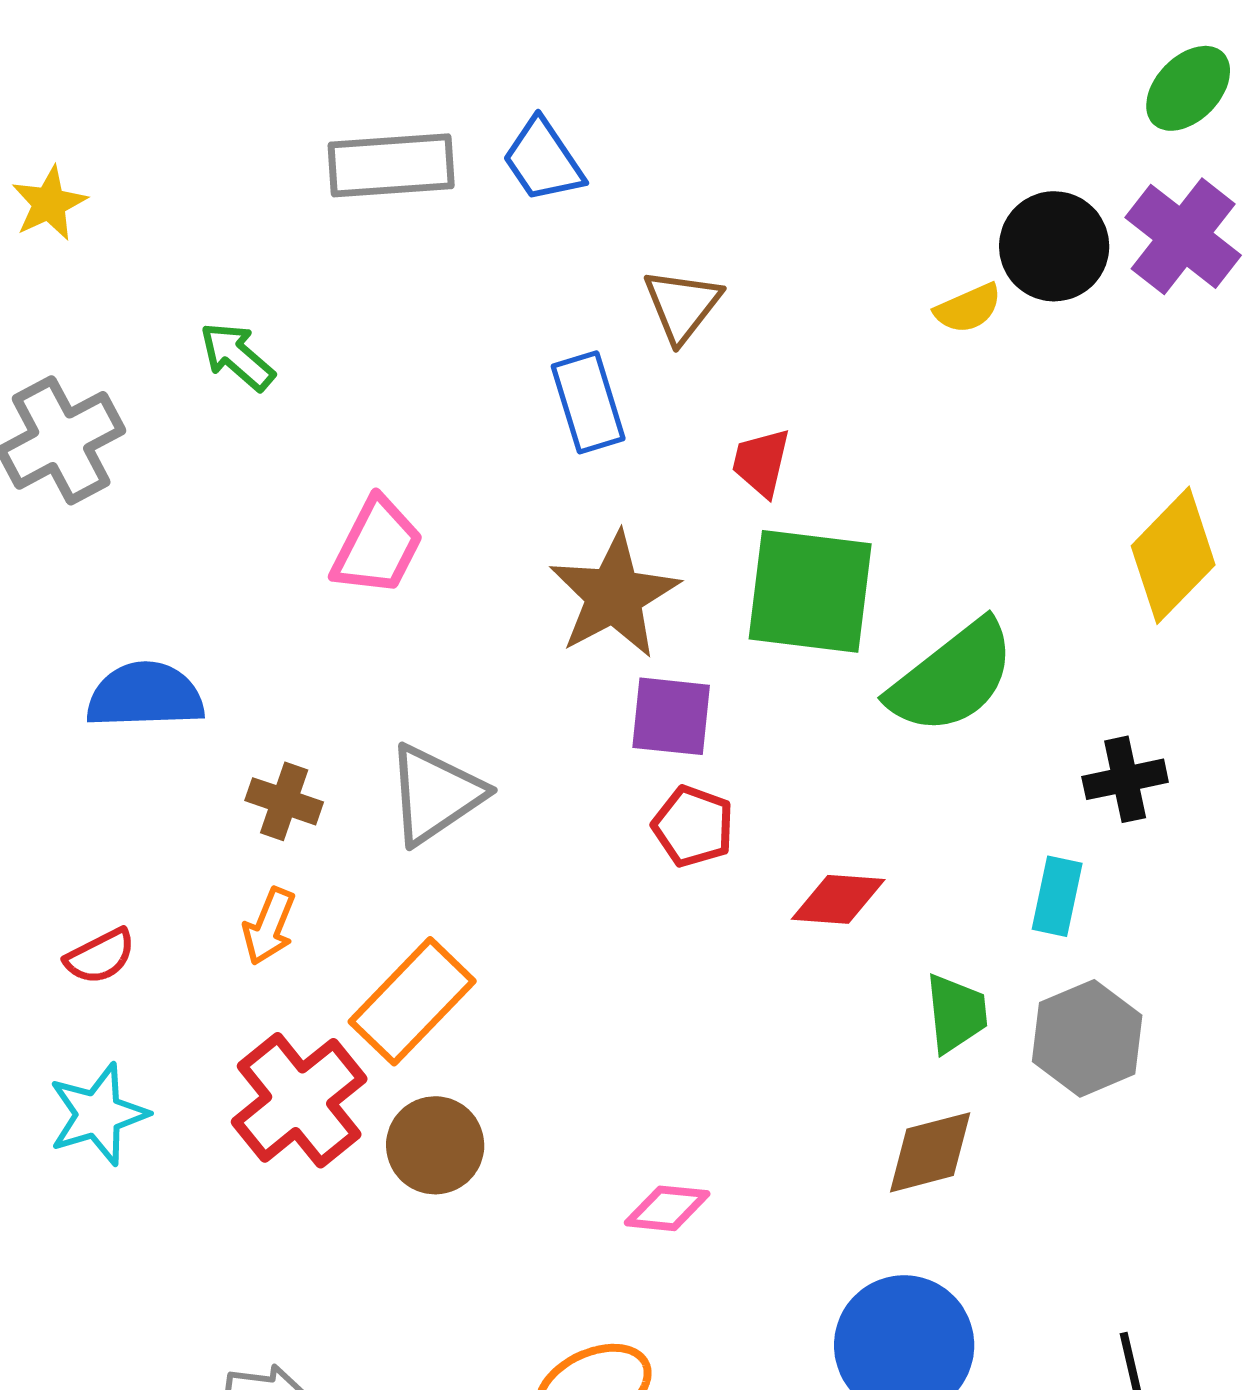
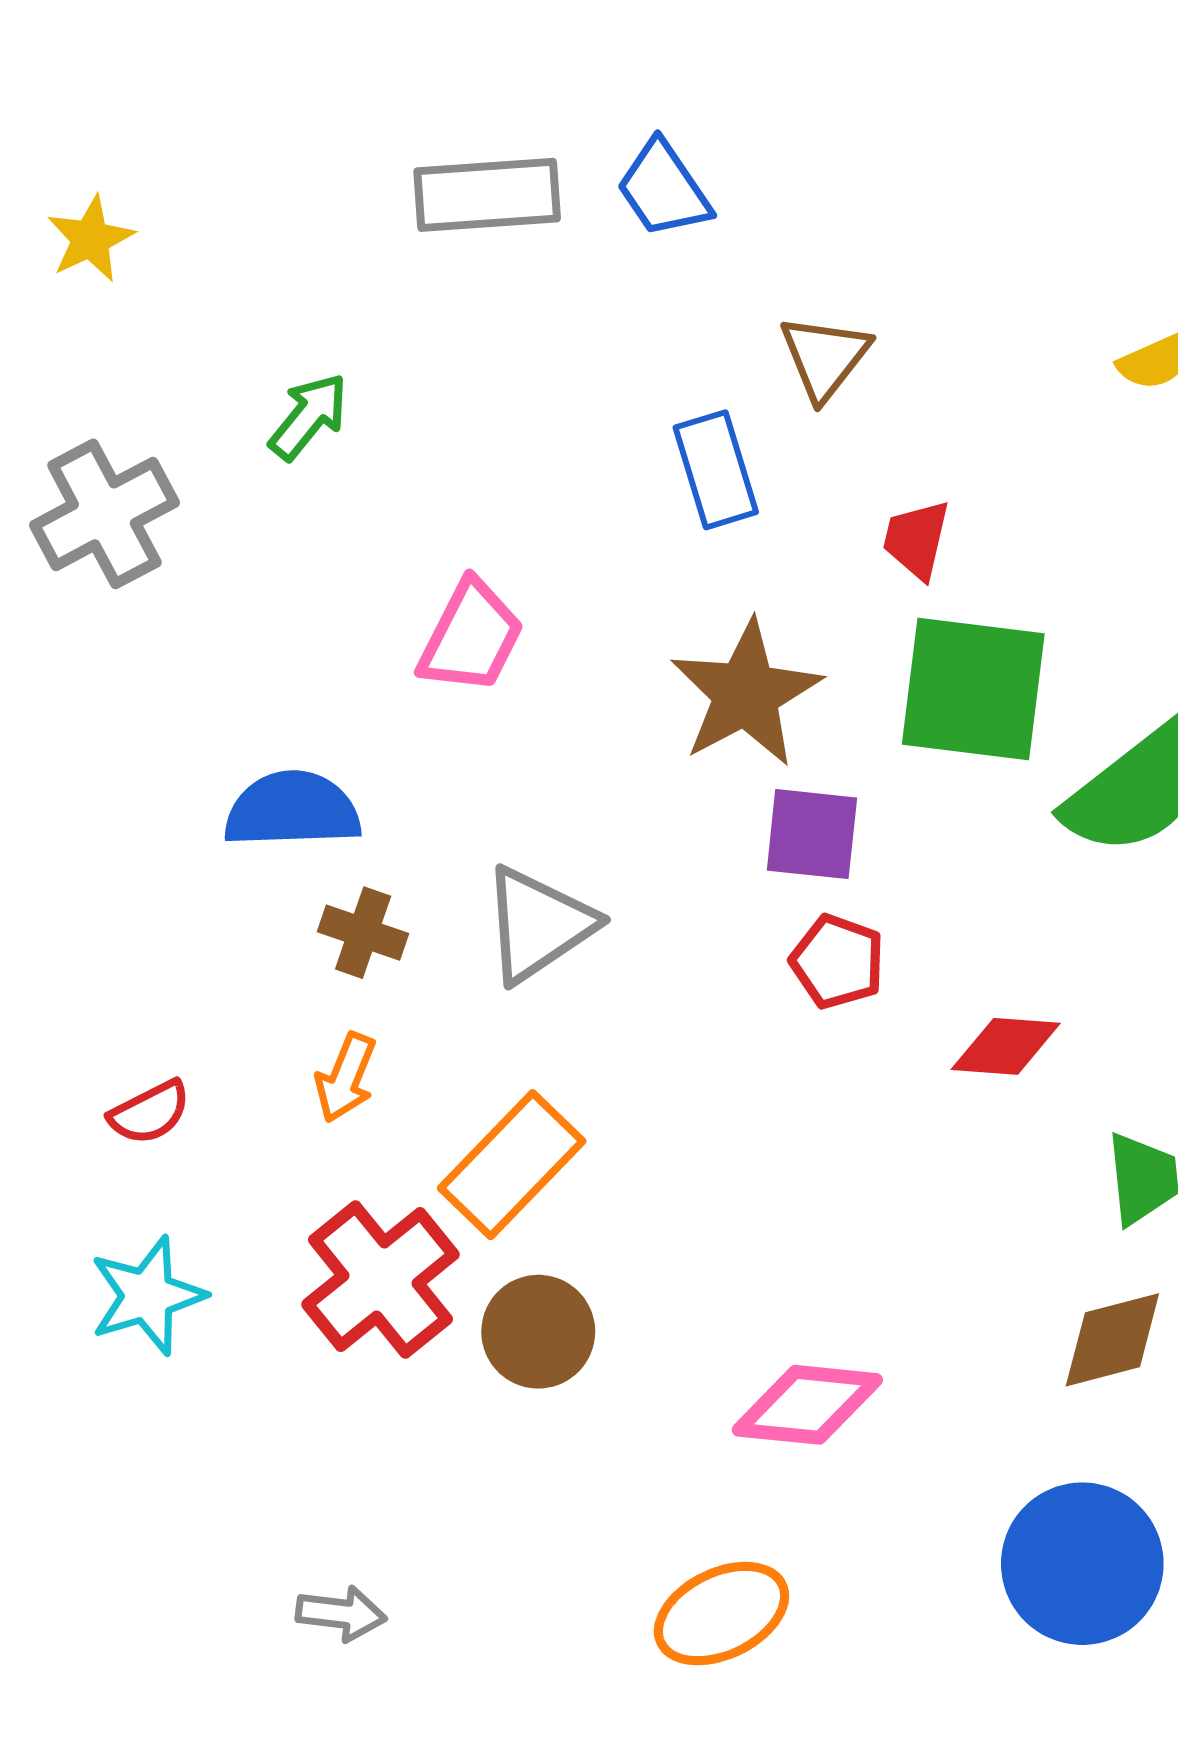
green arrow: (237, 356) -> (309, 416), turned 88
blue semicircle: (145, 695) -> (292, 810), moved
pink diamond: (667, 1208) -> (807, 1405), size x1.5

